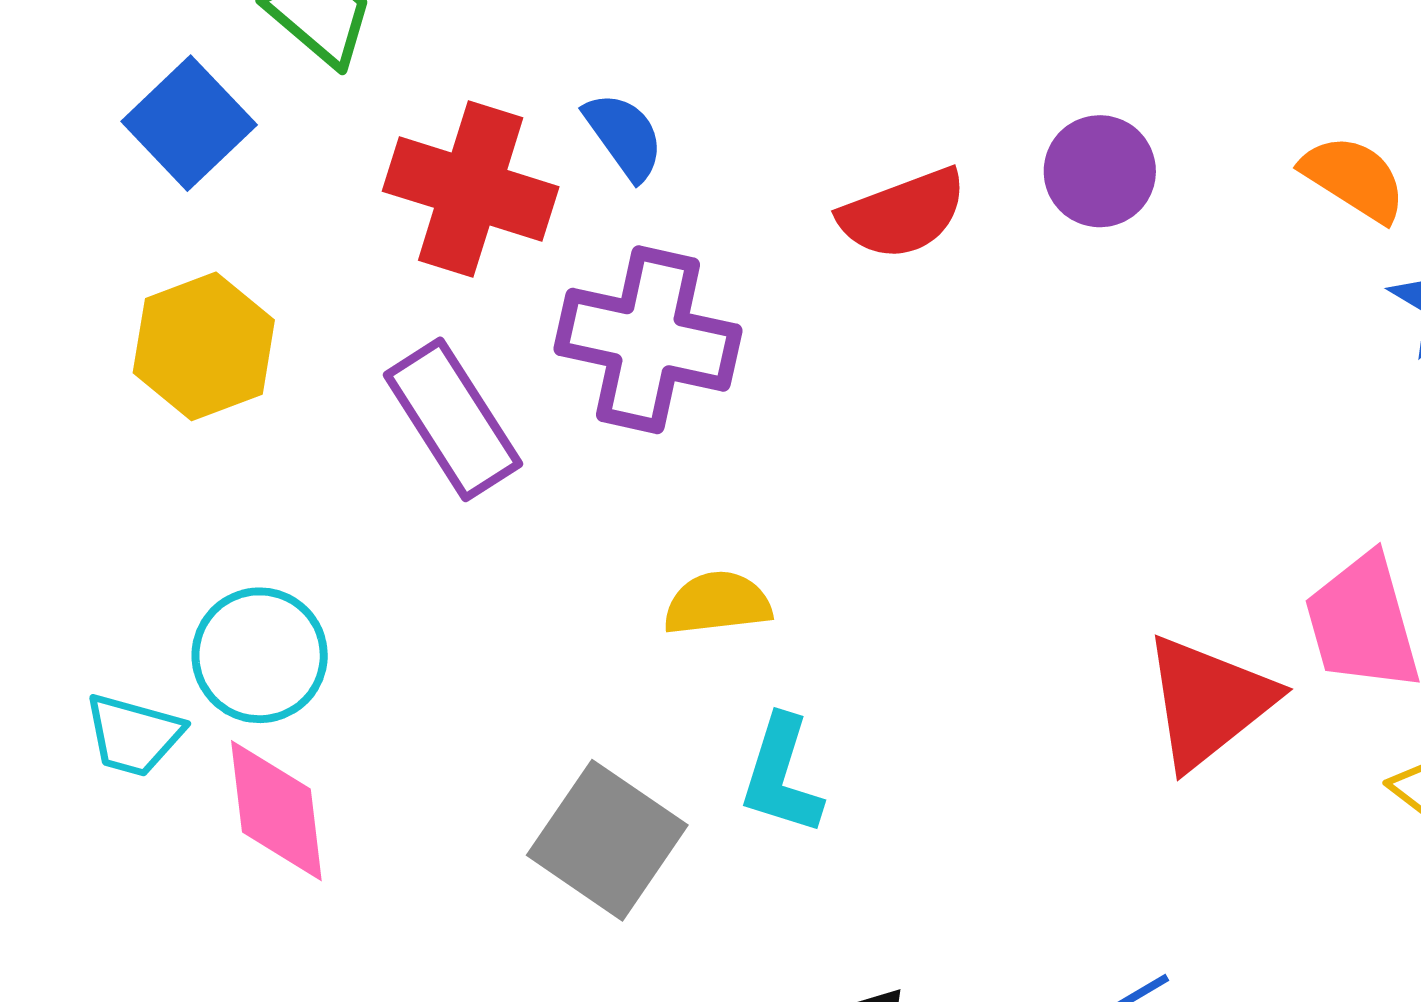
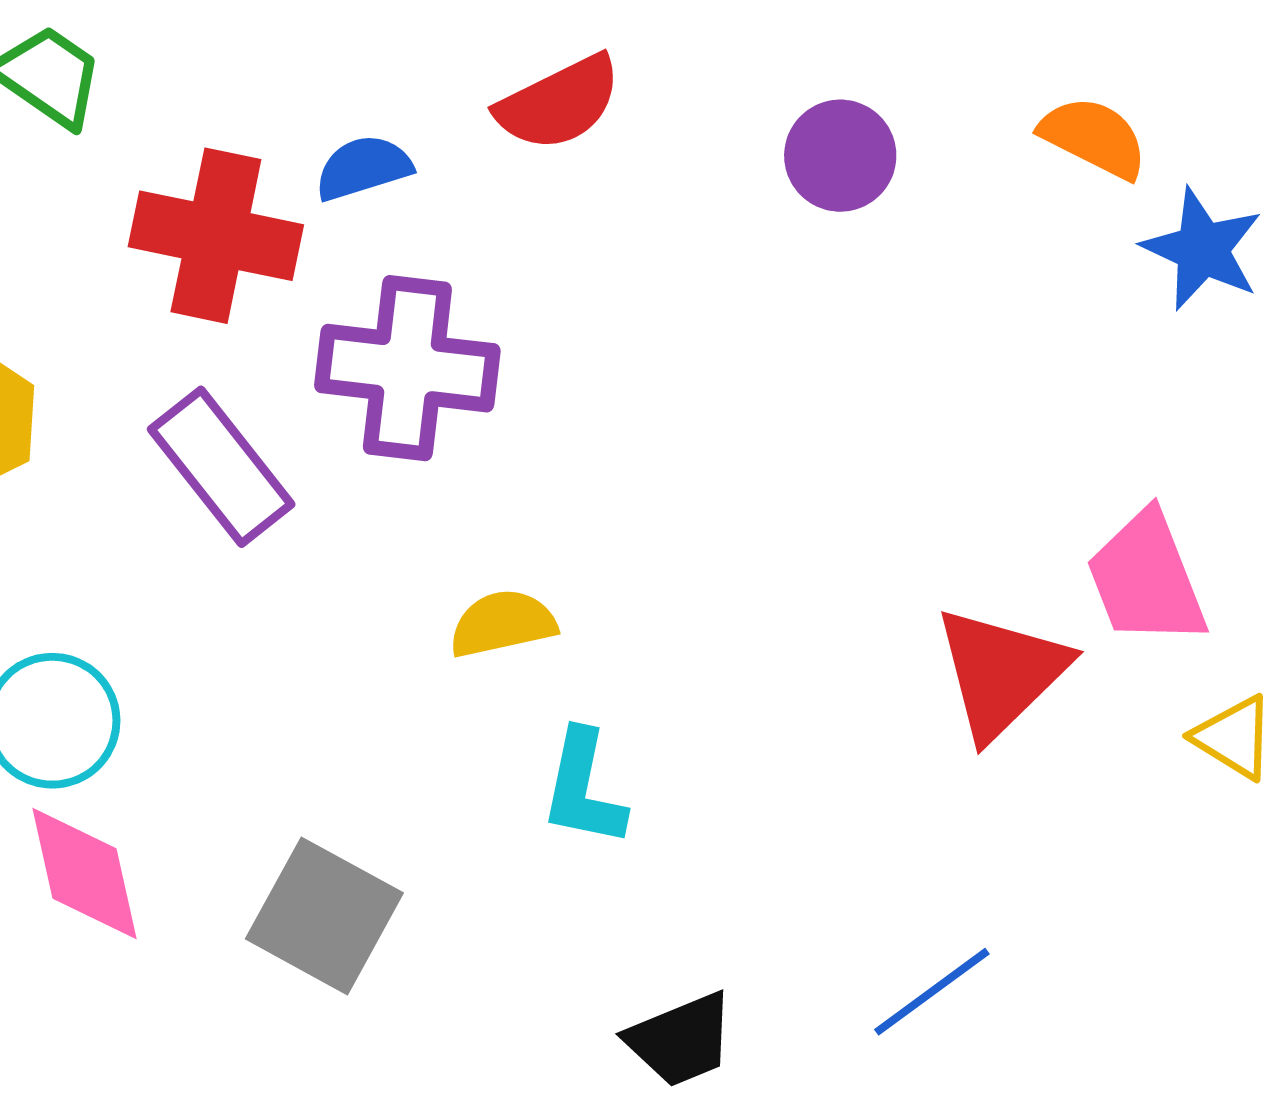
blue semicircle: (624, 136) -> (363, 168), turned -66
red semicircle: (903, 214) -> (559, 103), moved
gray square: (607, 840) -> (324, 916), moved

